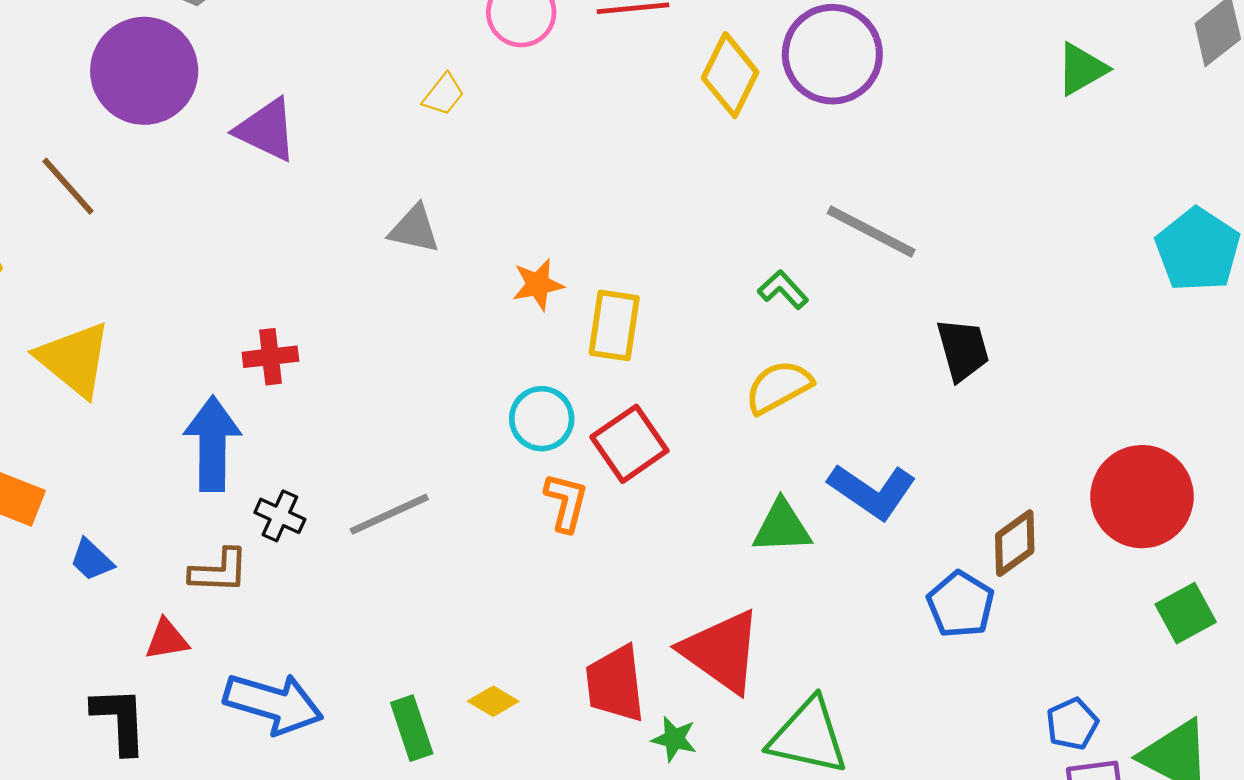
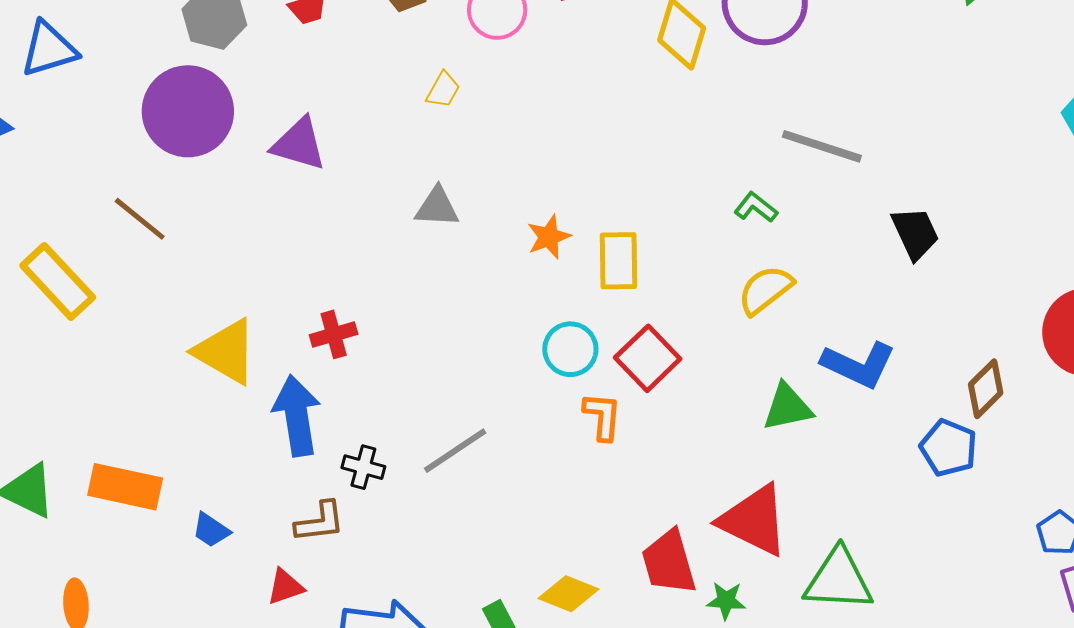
yellow triangle: (74, 359) -> (226, 352), moved
yellow diamond: (493, 701) -> (568, 594), size x1.4

